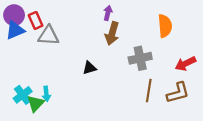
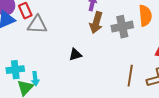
gray cross: (140, 58) -> (122, 27), moved
cyan cross: (23, 95) -> (15, 70), moved, turned 30

